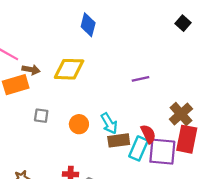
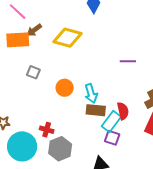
brown arrow: (31, 70) -> (34, 30), turned 119
purple square: (162, 152) -> (112, 138), moved, size x0.6

